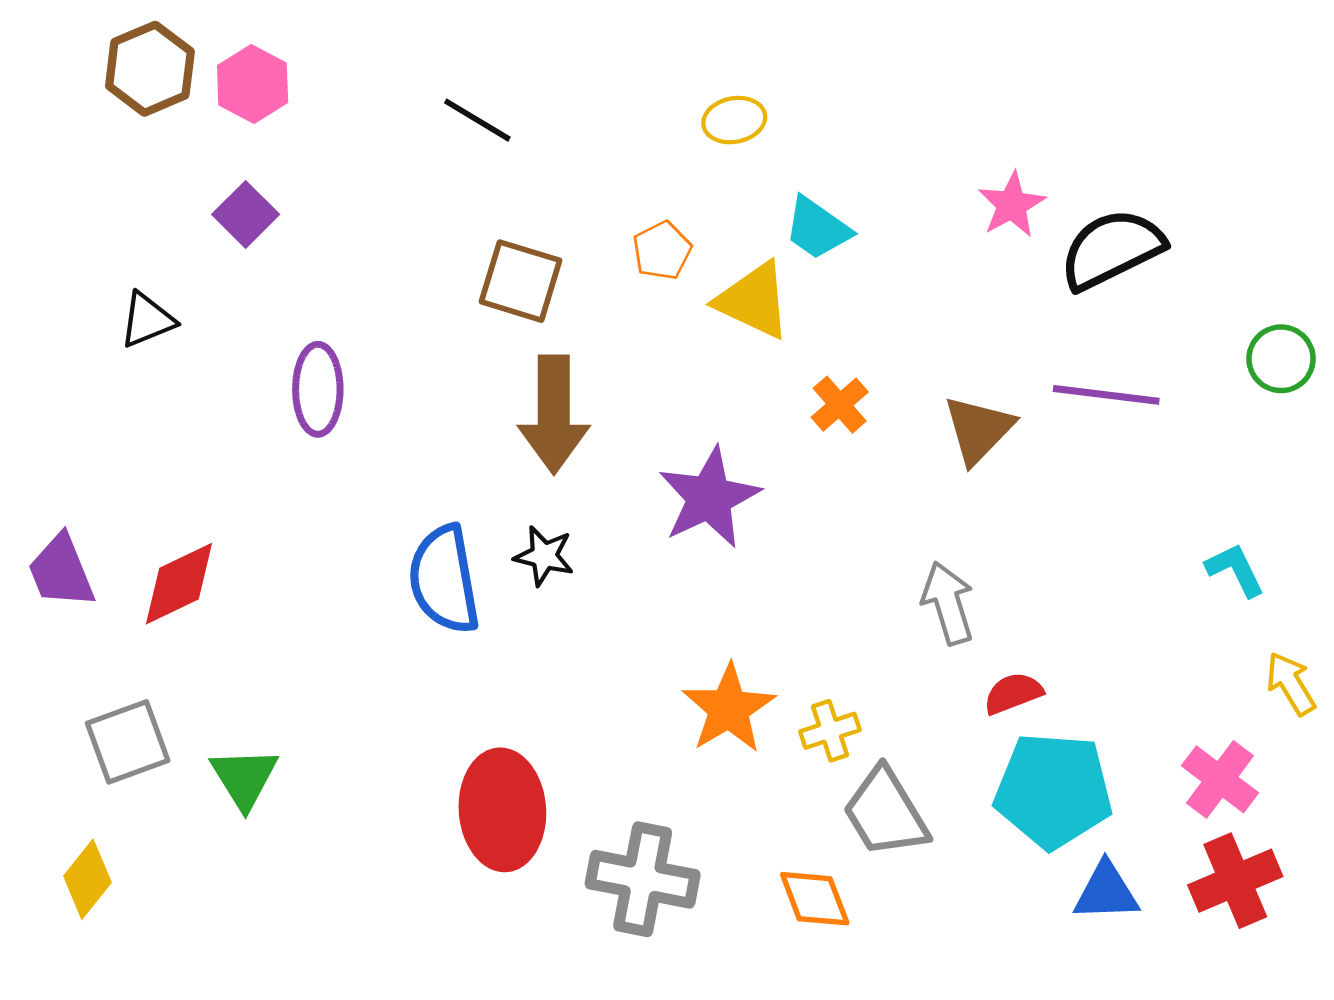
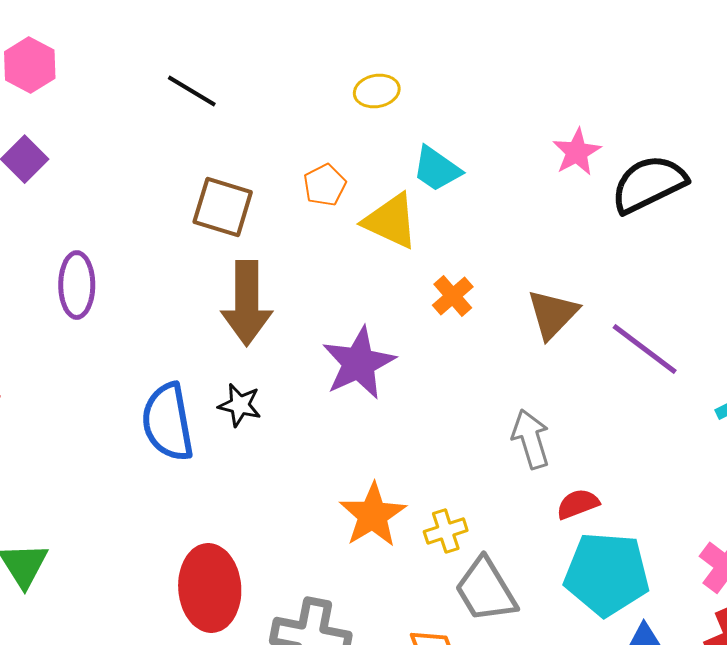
purple line: (1106, 395) -> (645, 349), moved, turned 30

